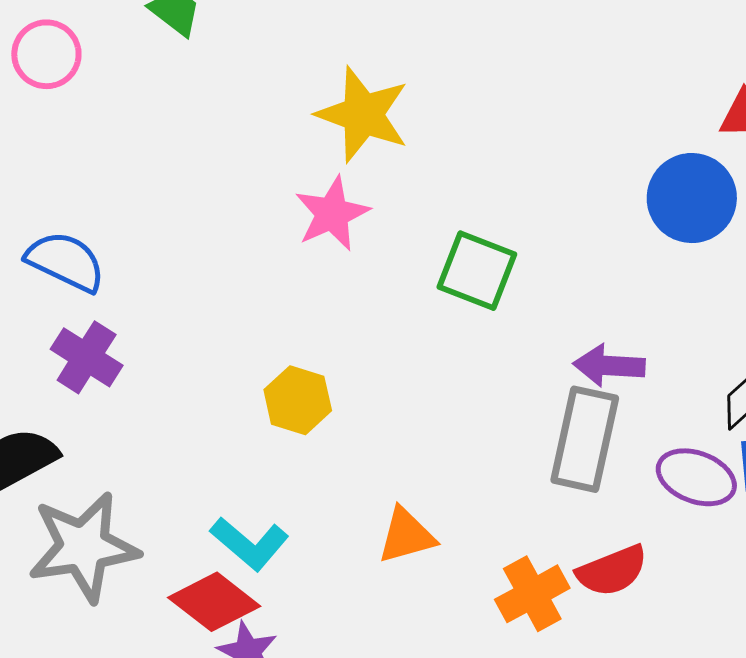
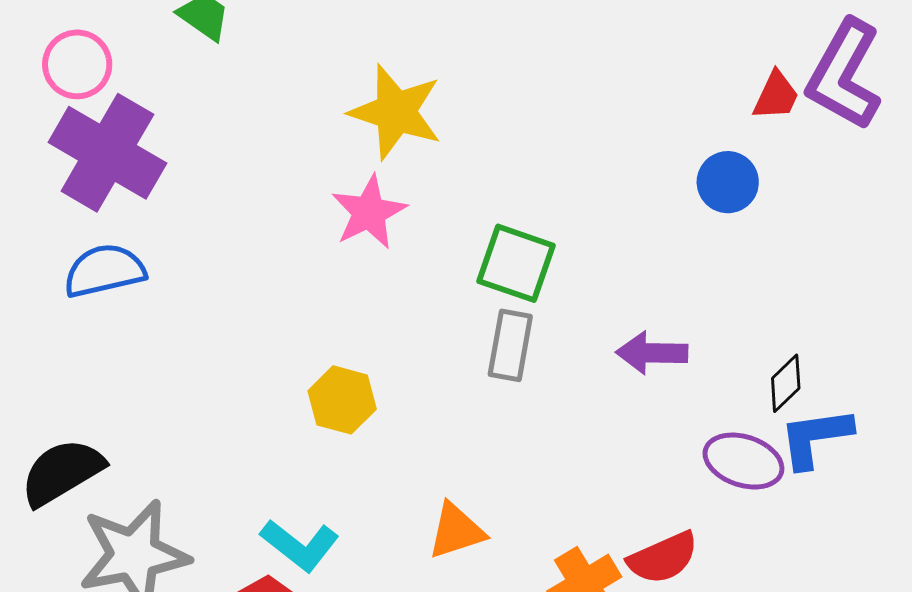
blue circle: (692, 198) -> (728, 182), size x0.7
blue semicircle: (66, 261) -> (105, 271), turned -36
purple cross: (87, 357) -> (107, 153), moved, size x1.6
gray rectangle: (585, 439) -> (510, 345), moved, size x0.7

